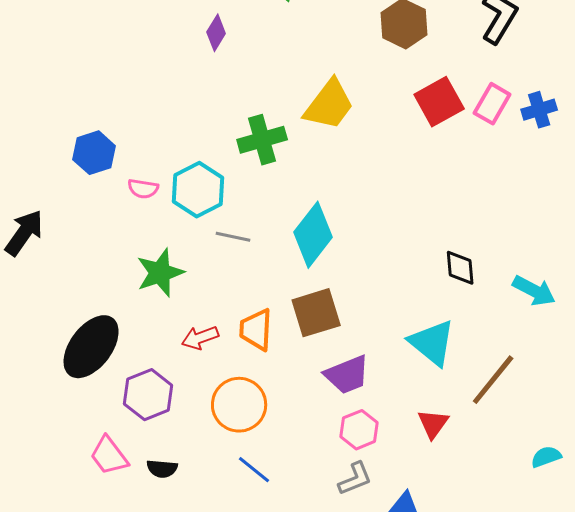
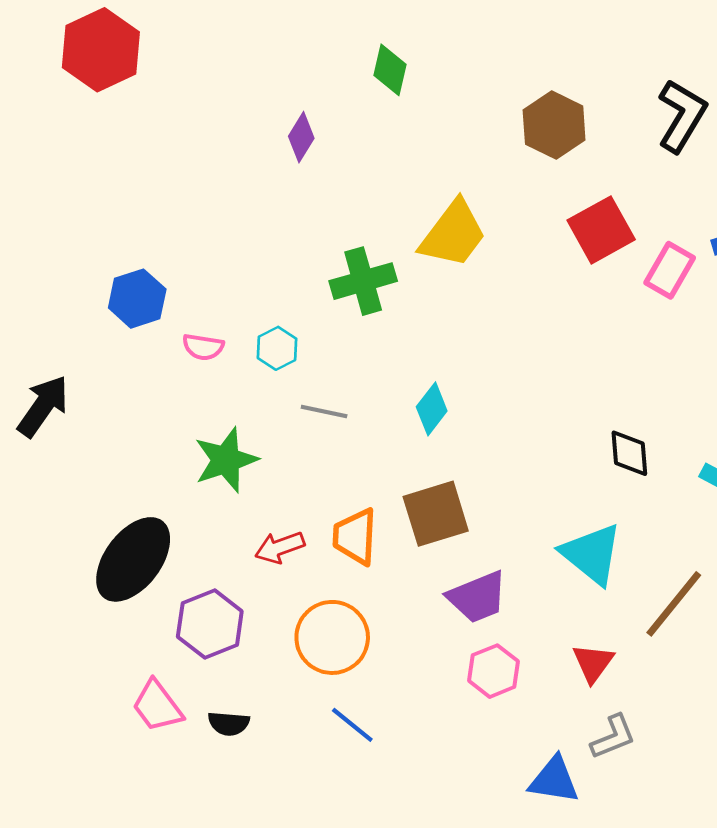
pink rectangle: (492, 104) -> (670, 270), moved
cyan hexagon: (198, 190) -> (277, 348), size x0.6
cyan diamond: (313, 235) -> (432, 409), size x0.6
gray L-shape: (355, 479) -> (613, 737), moved

